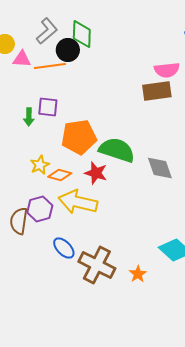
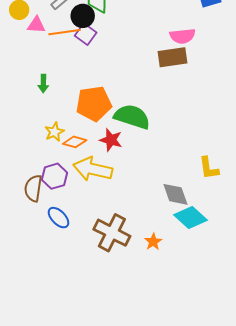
purple square: (48, 107) -> (86, 34), moved, turned 30
gray diamond: (160, 168) -> (175, 194), moved
blue ellipse: (64, 248) -> (58, 218), moved

